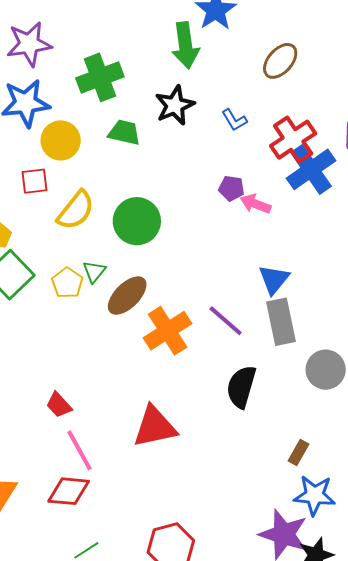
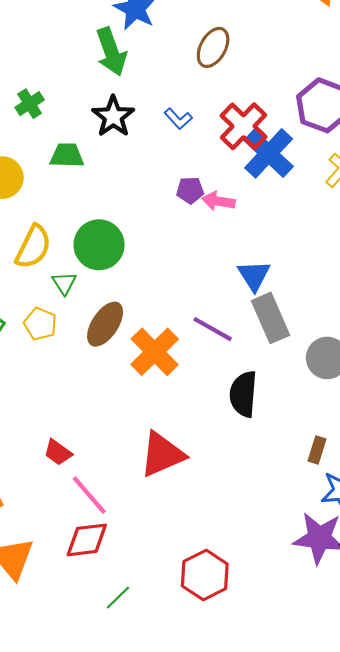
green cross: (100, 77) -> (30, 104), size x0.6
green triangle: (94, 272) -> (64, 283), moved

